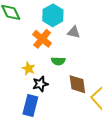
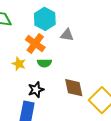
green semicircle: (58, 61) -> (44, 63), moved
yellow star: (29, 69) -> (19, 64), moved

